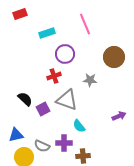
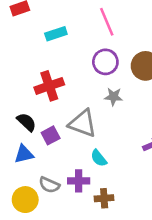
purple circle: (65, 54) -> (105, 62), moved
red cross: (54, 76) -> (49, 86), moved, size x1.5
blue triangle: (16, 135) -> (24, 154), moved

